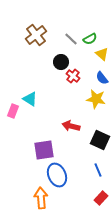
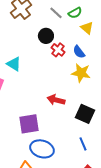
blue semicircle: (102, 78) -> (79, 52), moved
cyan triangle: (30, 99) -> (14, 64), moved
blue ellipse: (57, 175) -> (42, 149), turned -50

